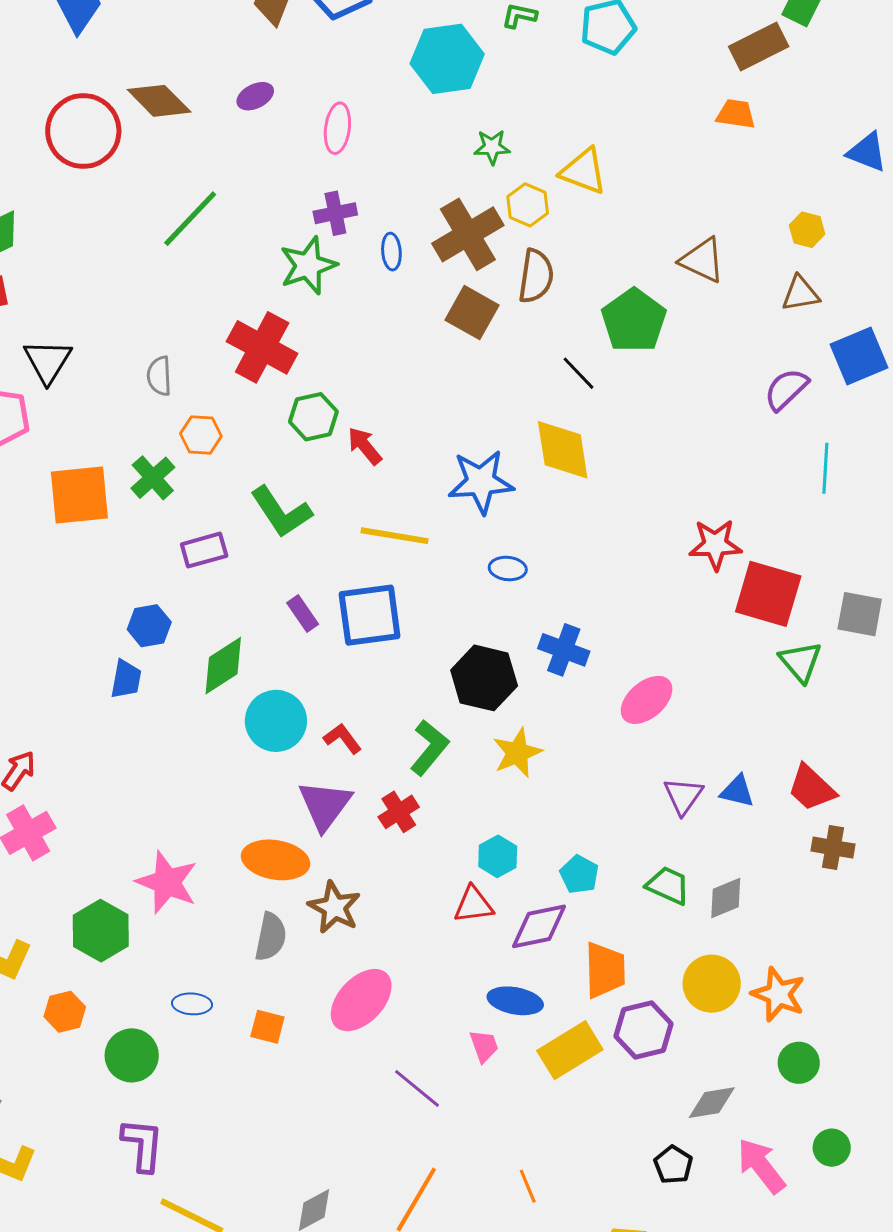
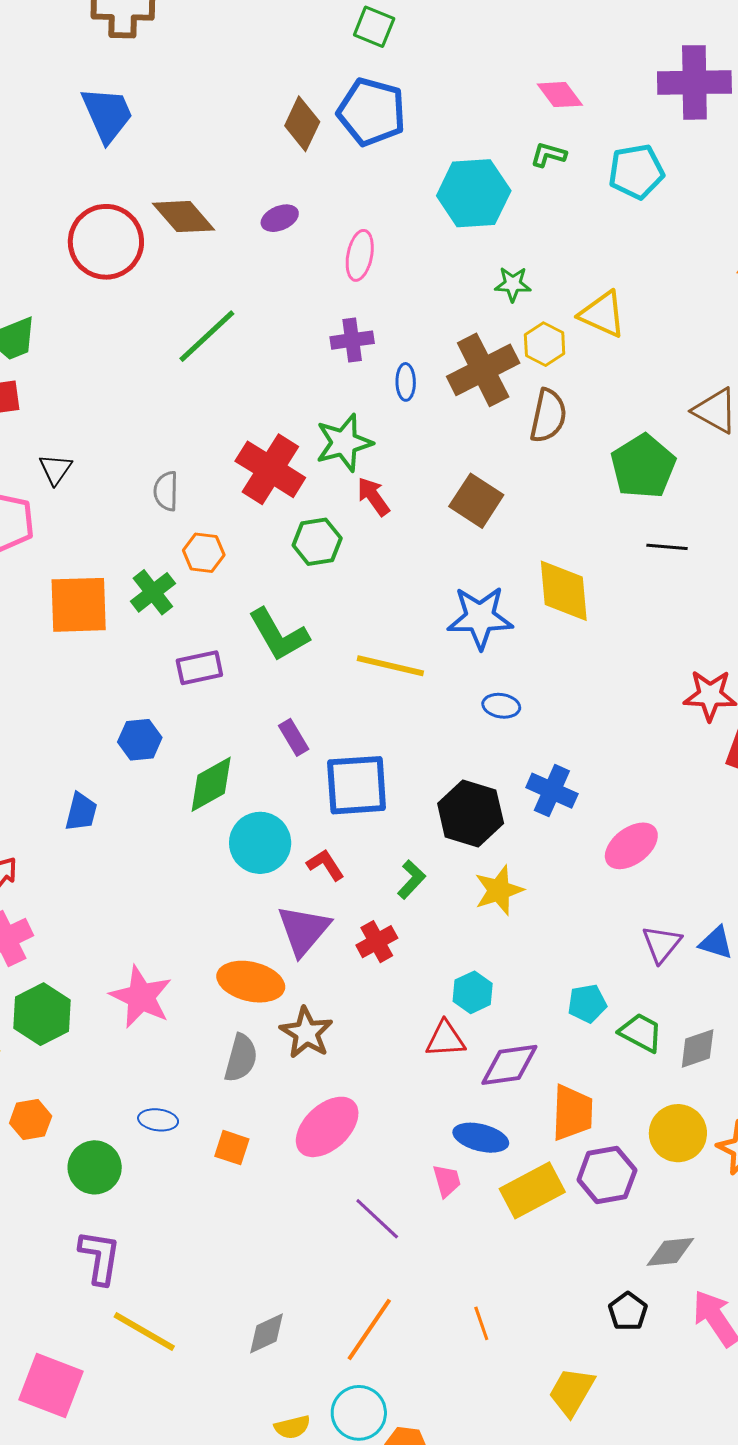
green star: (308, 266) -> (344, 443), moved
brown square: (472, 313) -> (476, 501), moved
black triangle: (48, 361) -> (56, 469), size x0.7
black line: (579, 373) -> (667, 547), moved, turned -45
red arrow: (365, 446) -> (373, 497), moved
blue square: (370, 615) -> (357, 785), moved
blue trapezoid: (126, 679) -> (81, 812), moved
green L-shape: (429, 748) -> (411, 879), size x0.7
cyan pentagon: (579, 874) -> (587, 1004), moved, turned 30
green hexagon: (101, 931) -> (42, 1014), moved

